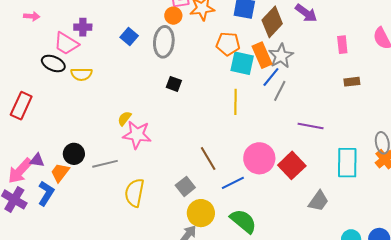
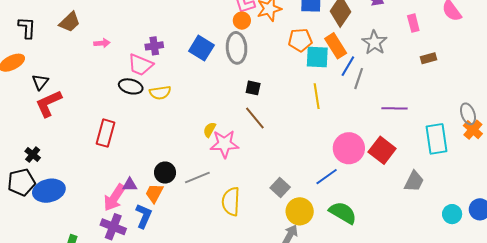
blue square: (129, 37) -> (201, 48), size x1.4
gray star: (281, 56) -> (374, 42), moved
brown line: (208, 158) -> (255, 118), moved

